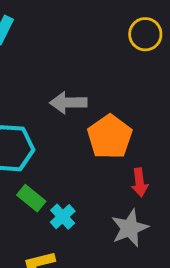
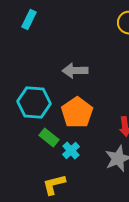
orange pentagon: (110, 137) -> (77, 113), moved

